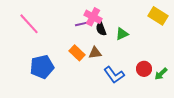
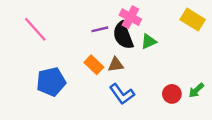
pink cross: (93, 17) -> (130, 17), moved
black semicircle: (101, 29) -> (123, 35), size x1.6
red circle: (144, 69) -> (172, 94), moved
blue L-shape: (114, 75) -> (122, 94), moved

